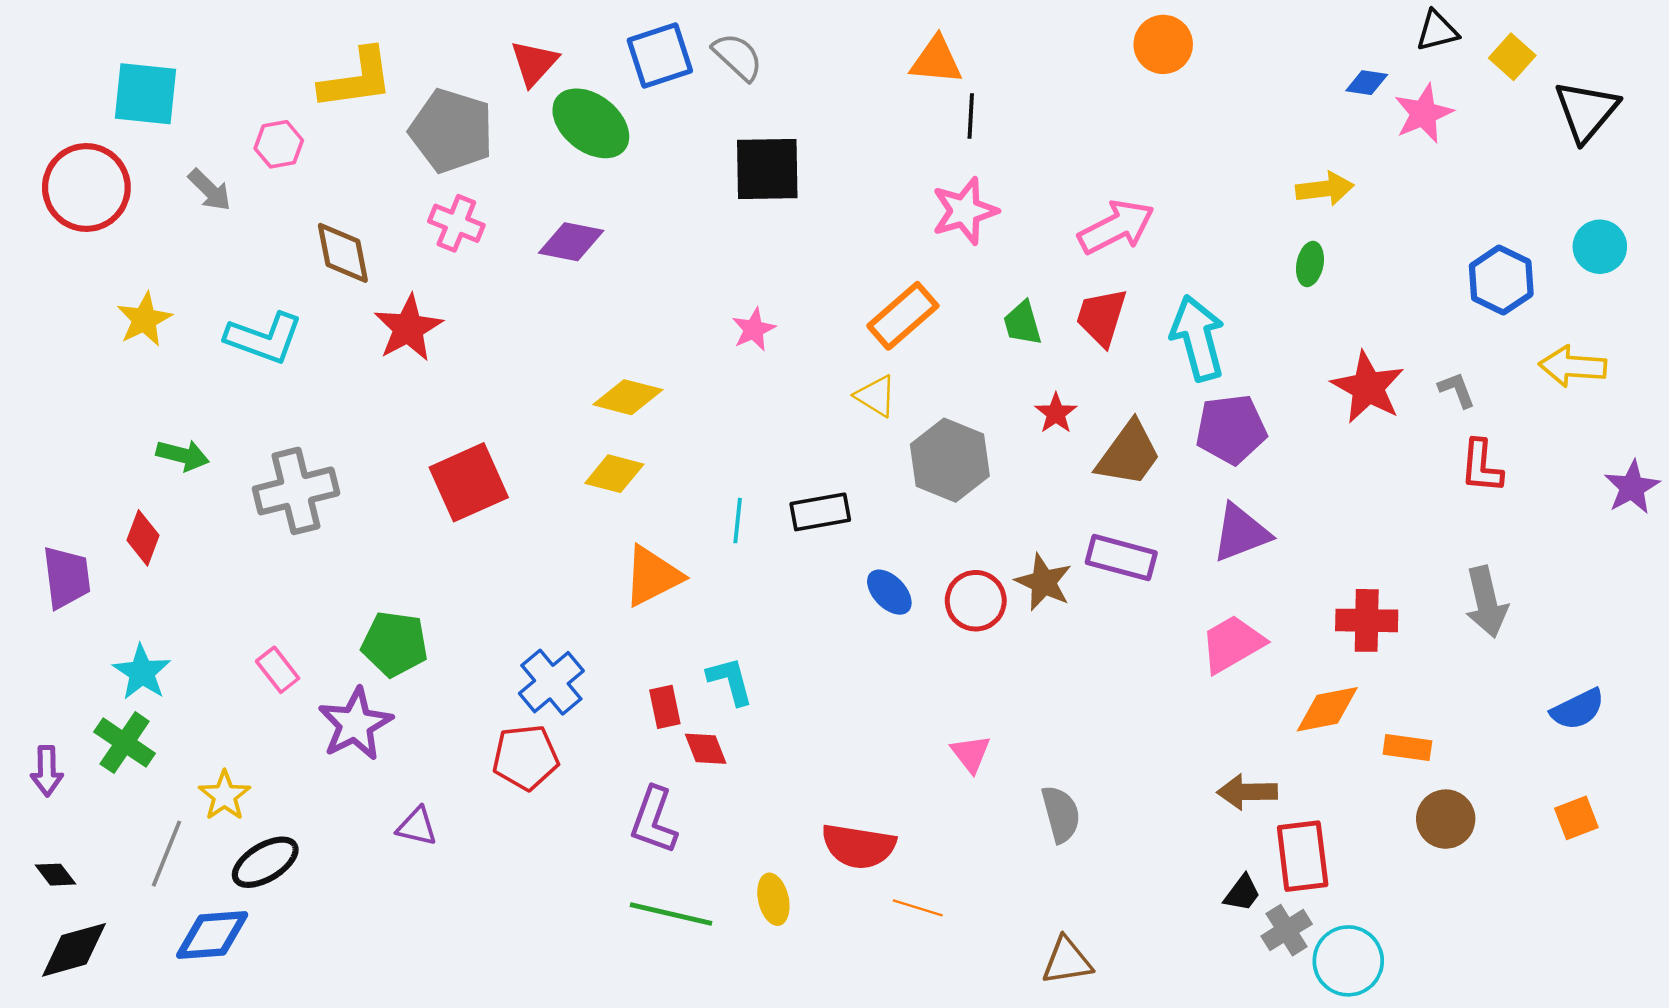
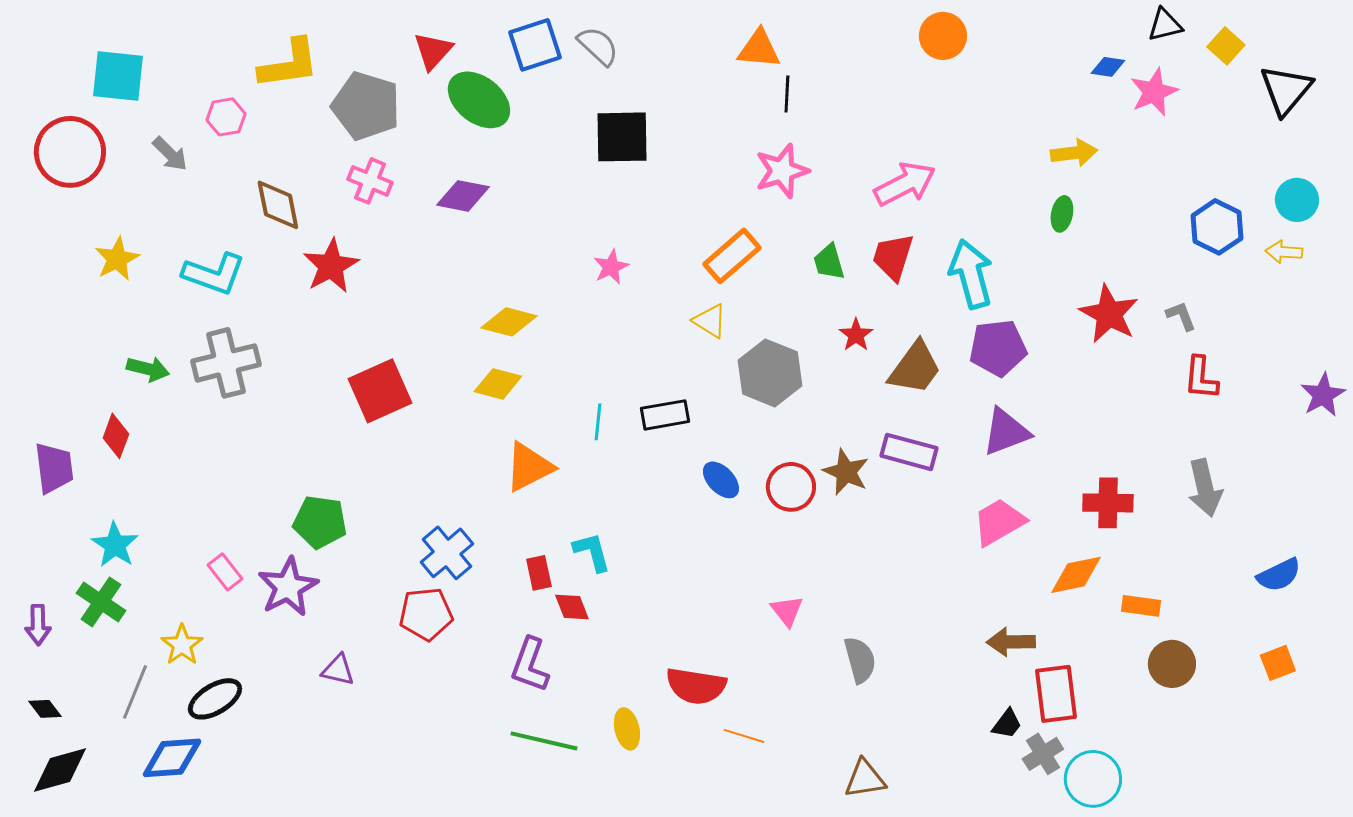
yellow arrow: (1573, 366) -> (1284, 252), moved, size x0.7
gray cross: (296, 491) -> (226, 363), moved
pink rectangle: (278, 670) -> (225, 572), moved

